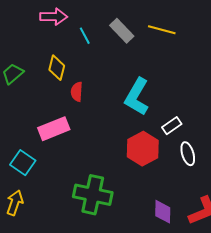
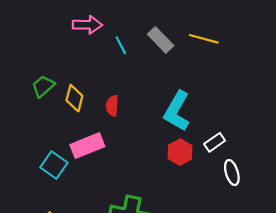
yellow diamond: (57, 68) -> (74, 98), moved
red hexagon: (143, 149) -> (180, 152), moved, size x0.7
cyan square: (23, 163) -> (54, 165), moved

